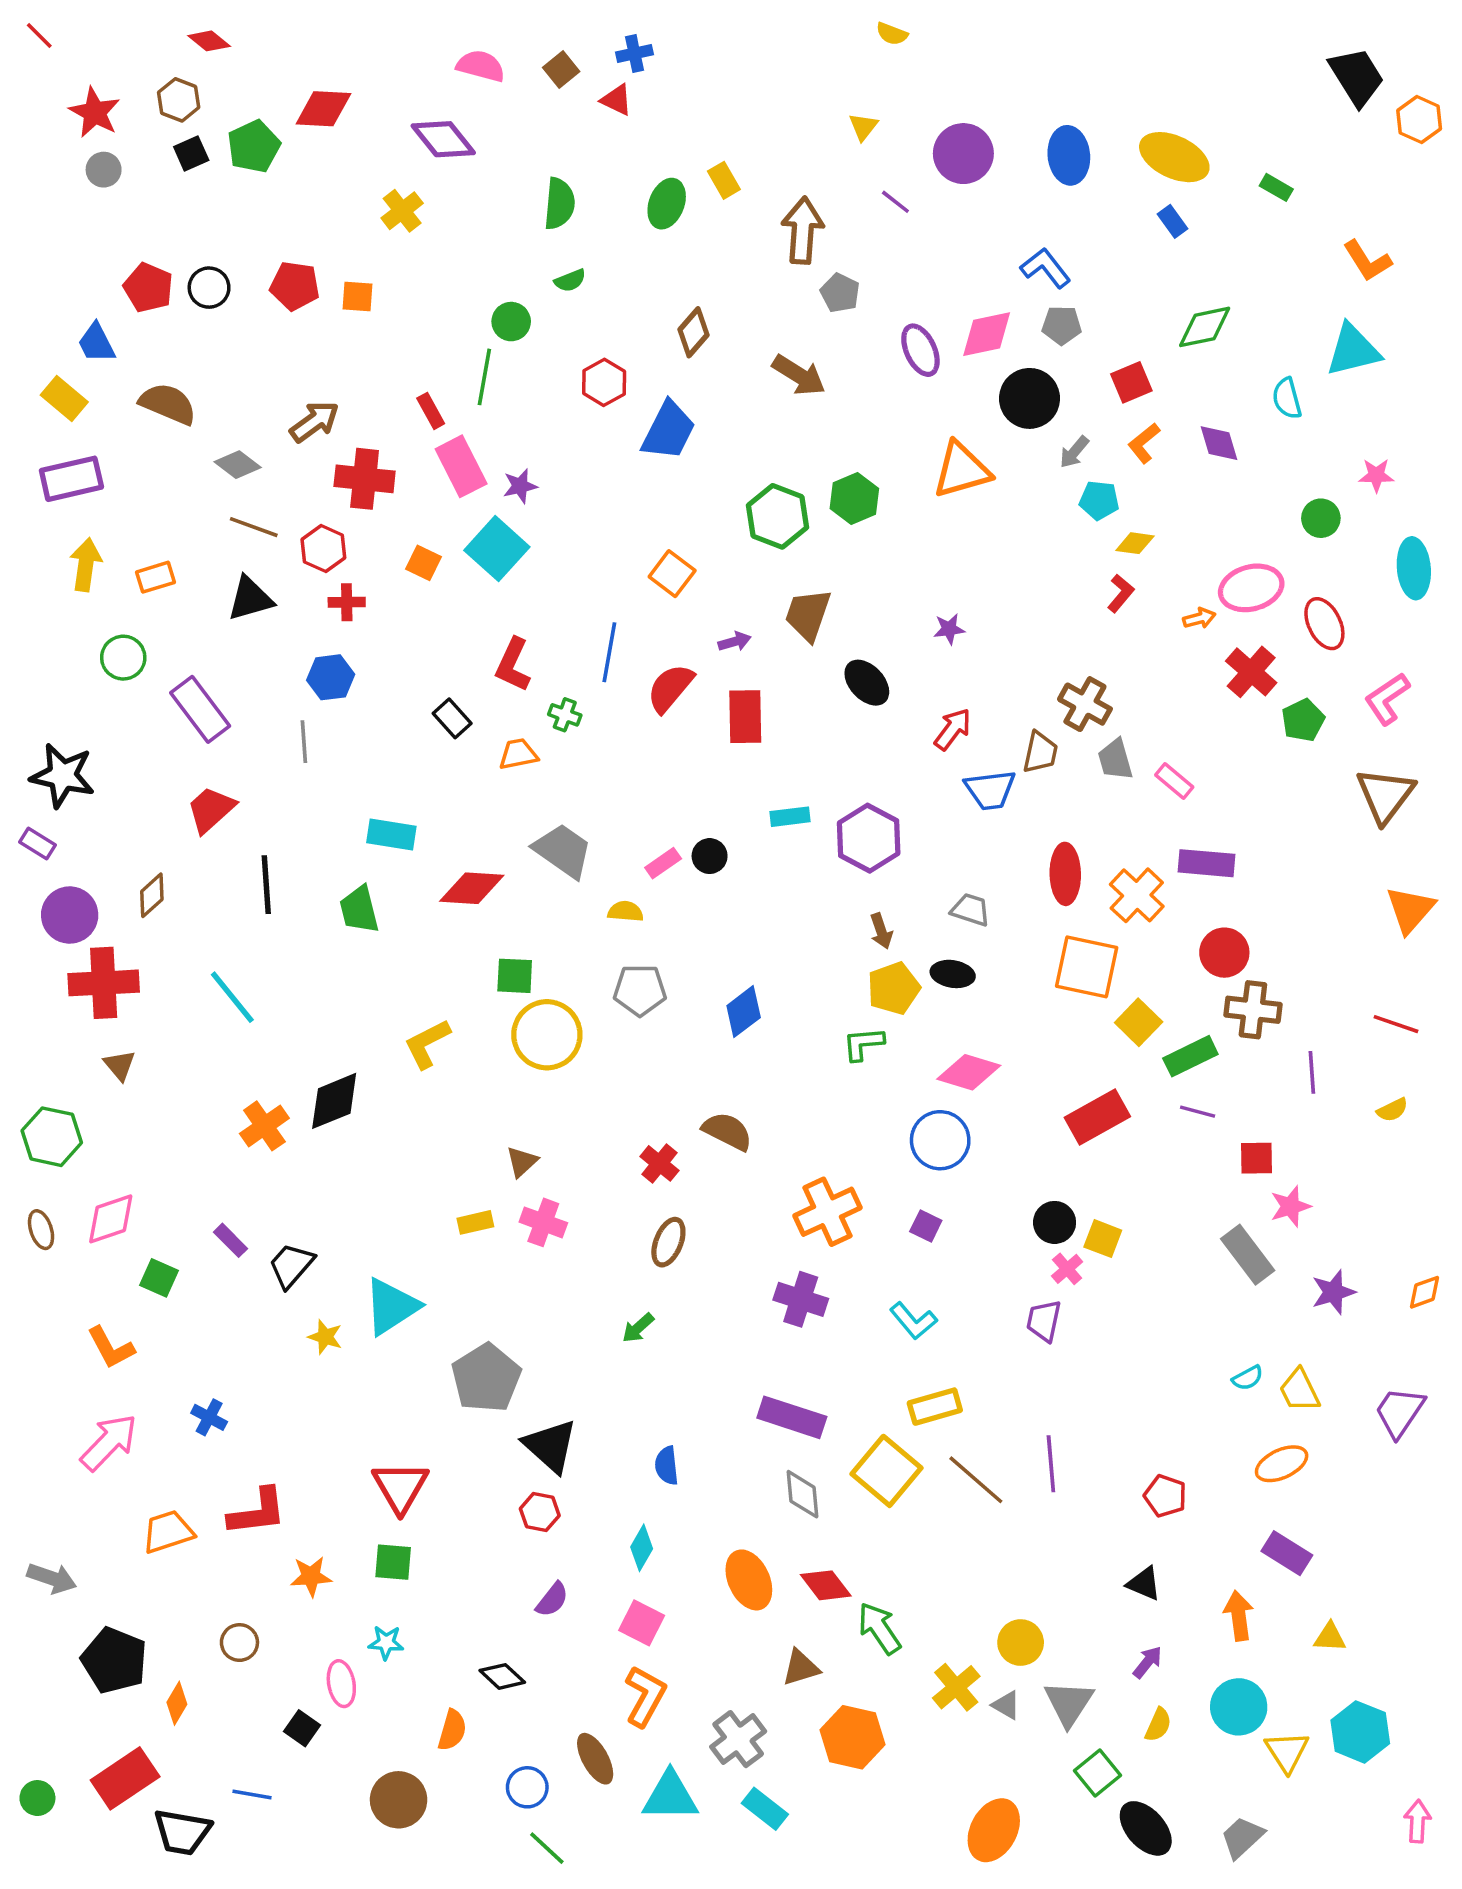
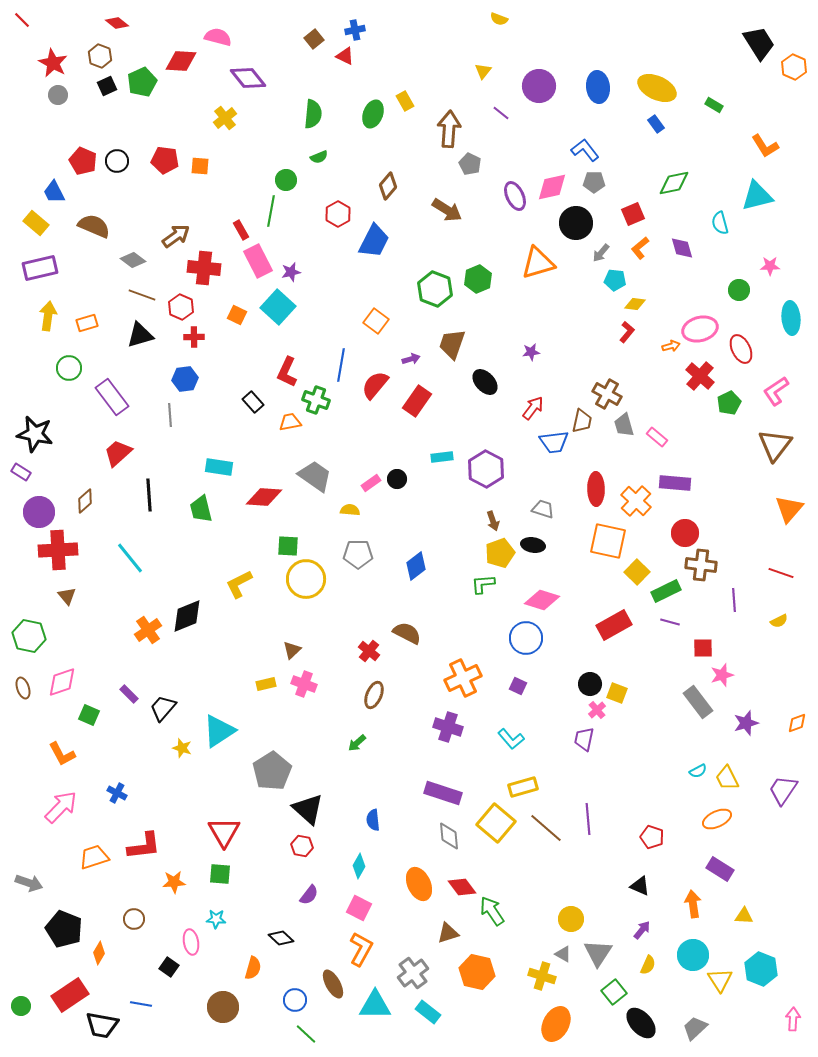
pink semicircle: (481, 66) -> (218, 37), moved
green cross: (565, 715) -> (316, 400), size x1.5
red rectangle: (745, 717) -> (417, 401), turned 36
yellow cross: (956, 1687) -> (542, 976), moved, turned -32

